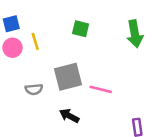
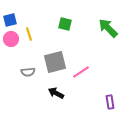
green arrow: (135, 34) -> (108, 28), turned 145
pink line: (101, 89) -> (81, 72), turned -48

